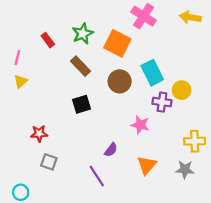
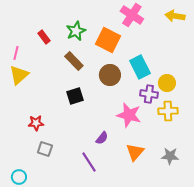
yellow triangle: (21, 81) -> (19, 75), size x1.5
pink star: (140, 125) -> (129, 115), size x1.4
yellow cross: (195, 141) -> (168, 111), moved

